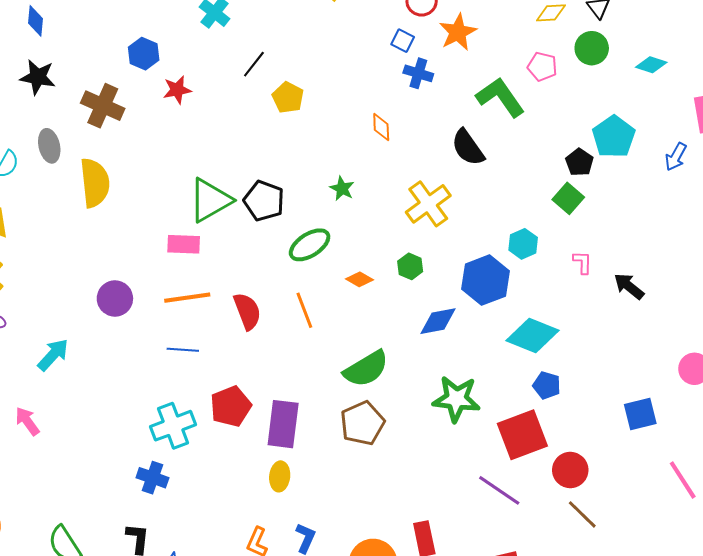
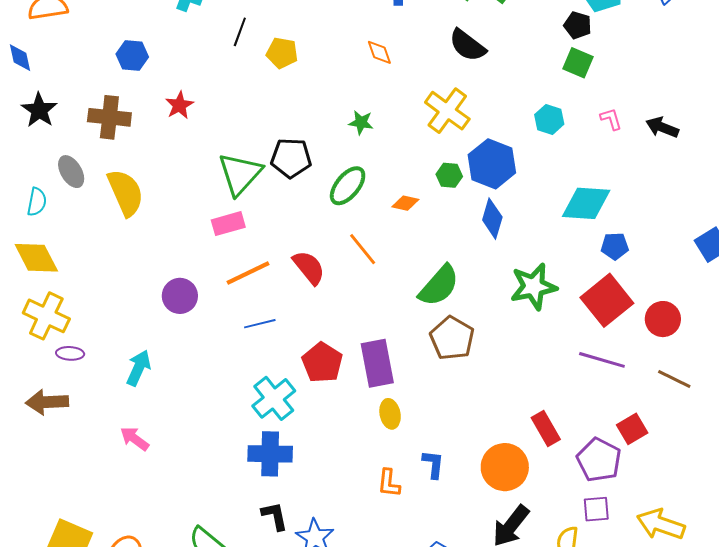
black star: (38, 77) -> (39, 110), turned -30
red star: (177, 90) -> (179, 105), moved
blue hexagon: (485, 280) -> (492, 164), moved
blue diamond: (438, 321) -> (492, 219), turned -45
blue cross: (152, 478) -> (270, 454), size x1.4
brown line: (582, 514) -> (674, 379), moved

